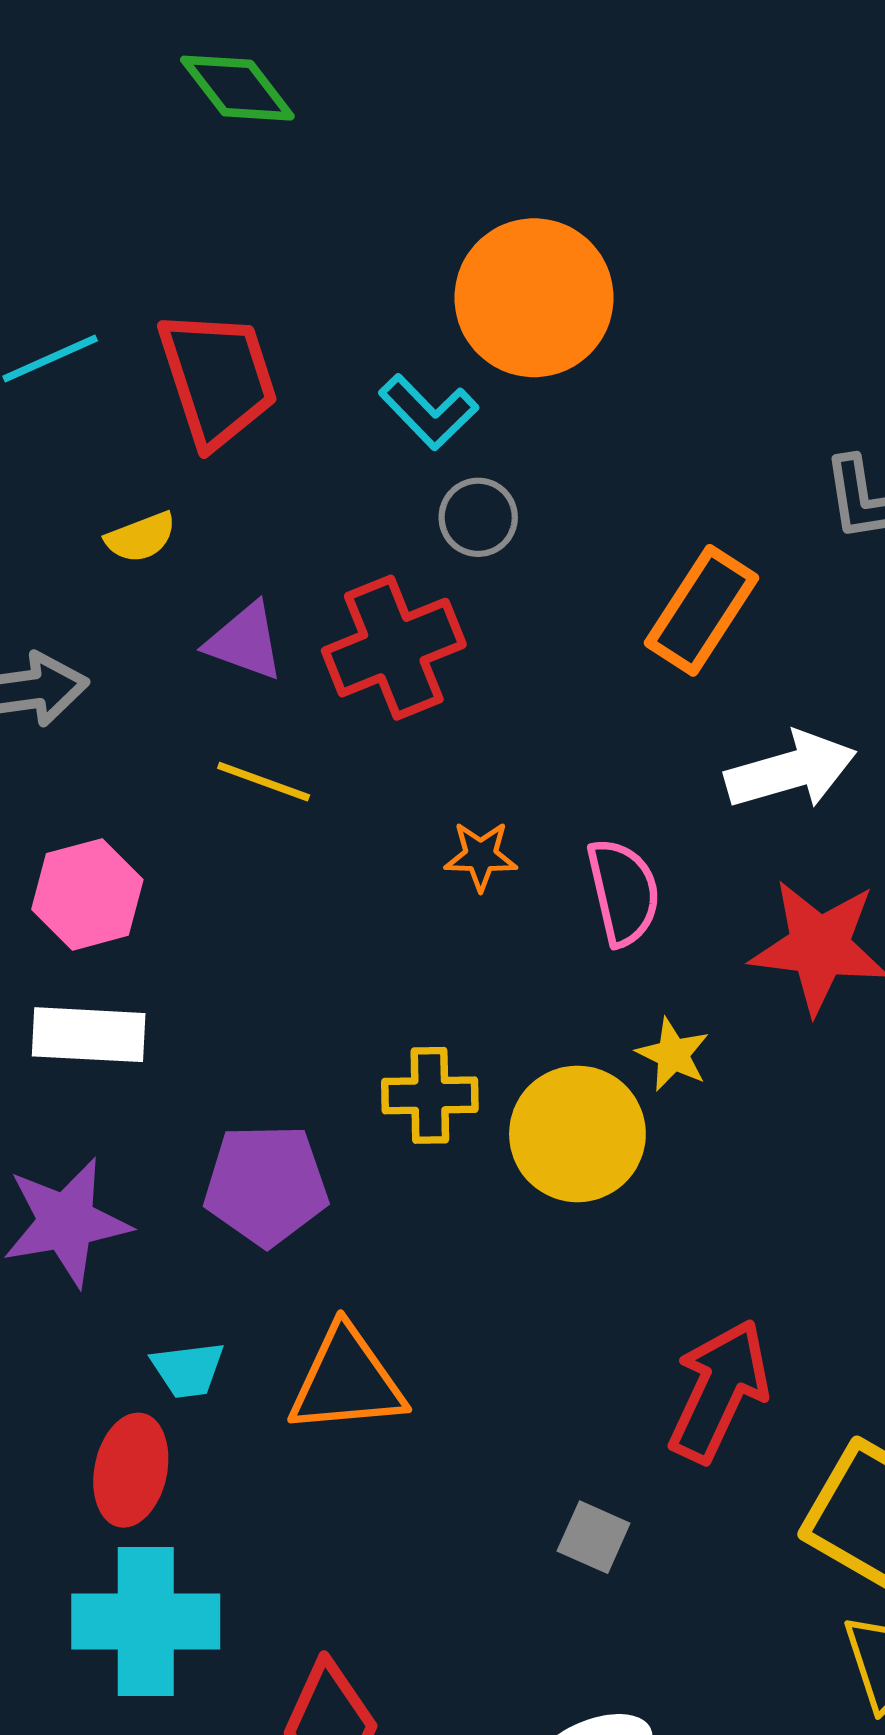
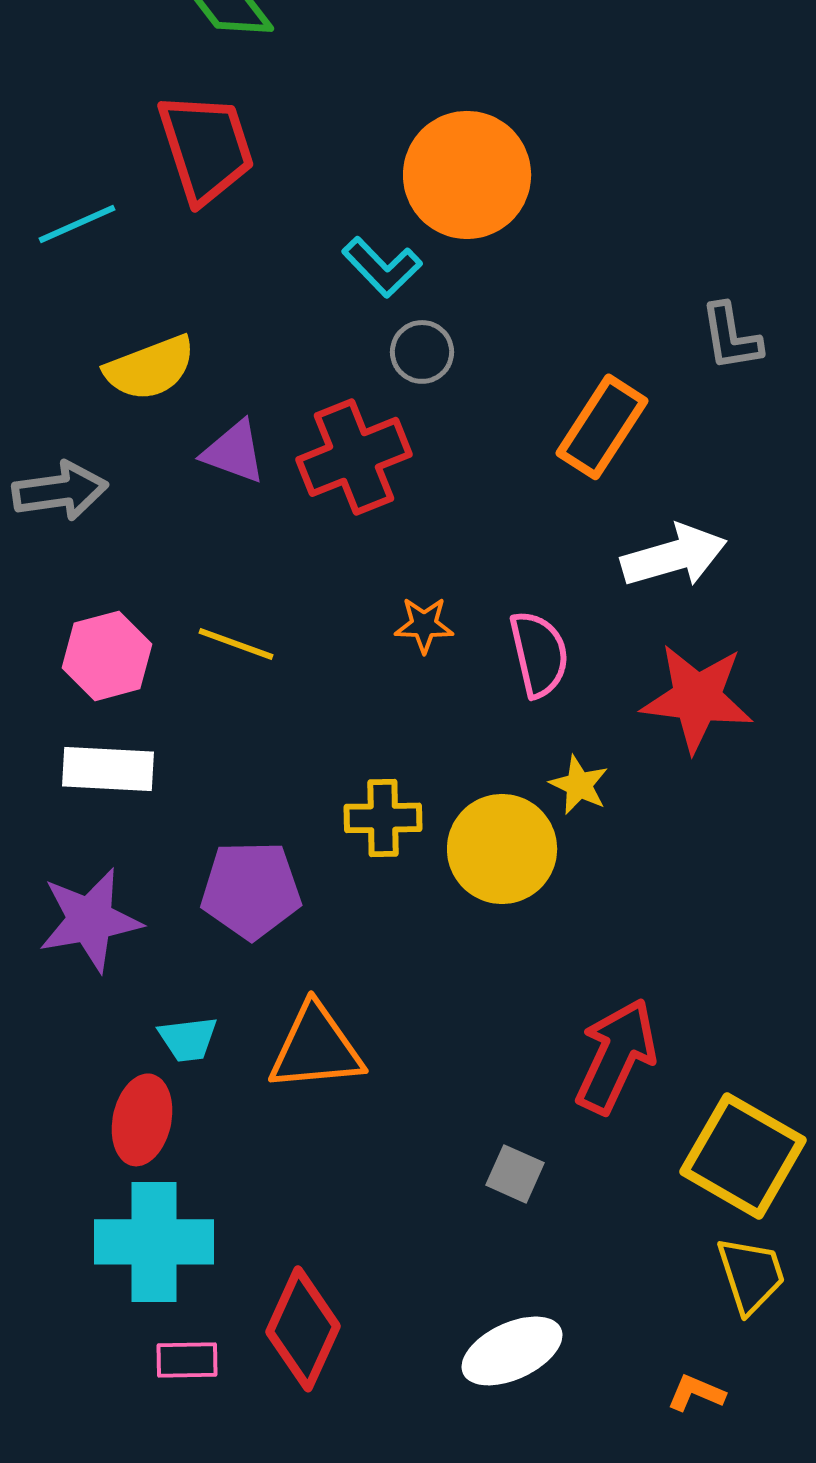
red trapezoid: (218, 378) -> (206, 148), moved
yellow semicircle: (141, 537) -> (150, 368), size x1.6
yellow line: (264, 782) -> (236, 644), moved

